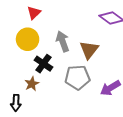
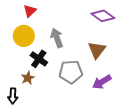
brown triangle: (89, 50) -> (97, 50), moved

